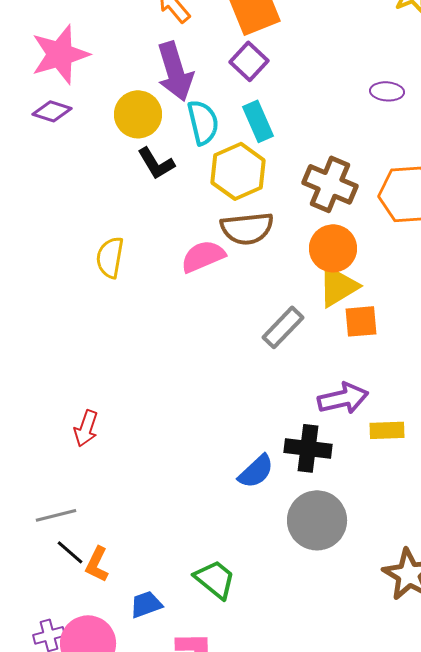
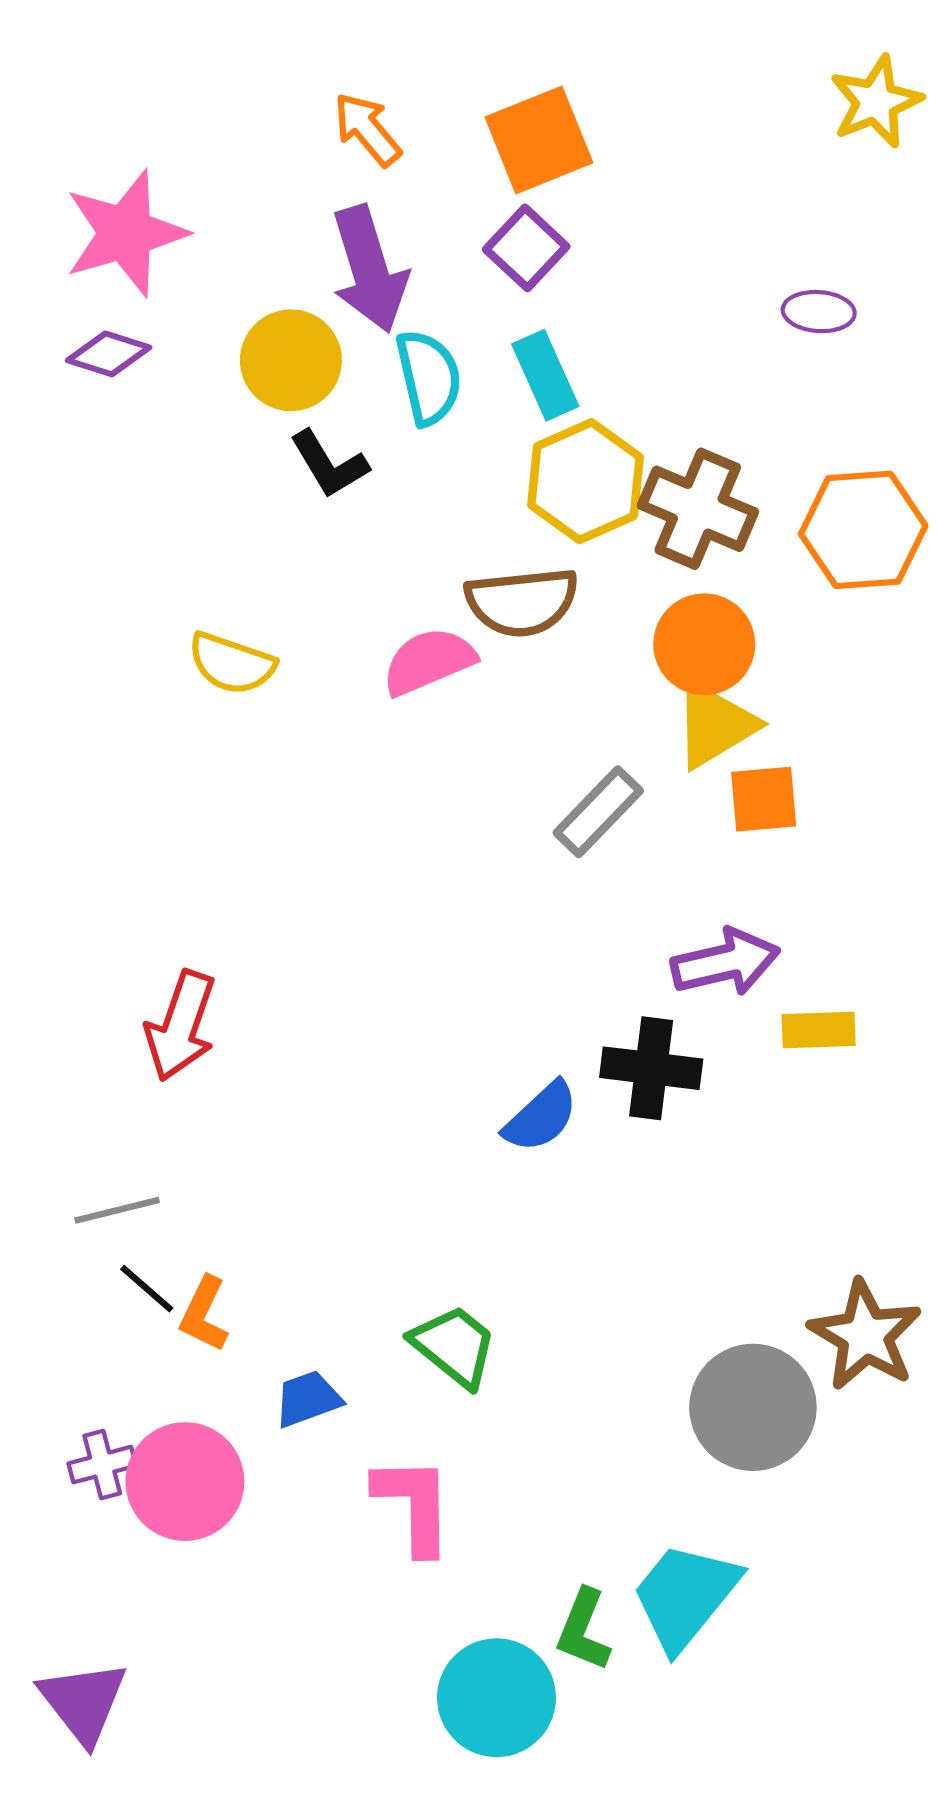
yellow hexagon: (238, 171) -> (586, 481), moved
yellow semicircle: (110, 257) -> (232, 663), turned -81
red arrow: (86, 428) -> (181, 1026), size x1.4
gray circle: (317, 520) -> (753, 1407), moved

